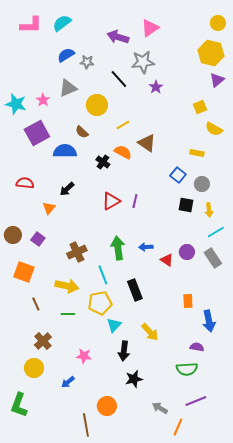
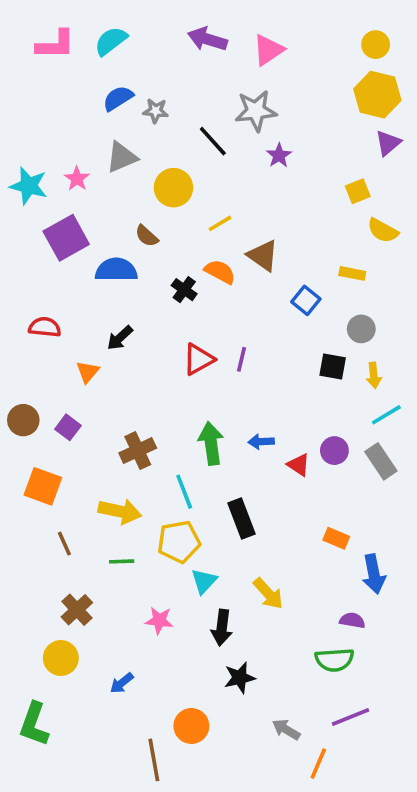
yellow circle: (218, 23) -> (376, 45), moved
purple arrow: (118, 37) -> (207, 39), moved
blue square: (178, 175) -> (306, 300), moved
orange rectangle: (188, 301) -> (336, 538), turned -64
pink star: (84, 356) -> (159, 620), moved

